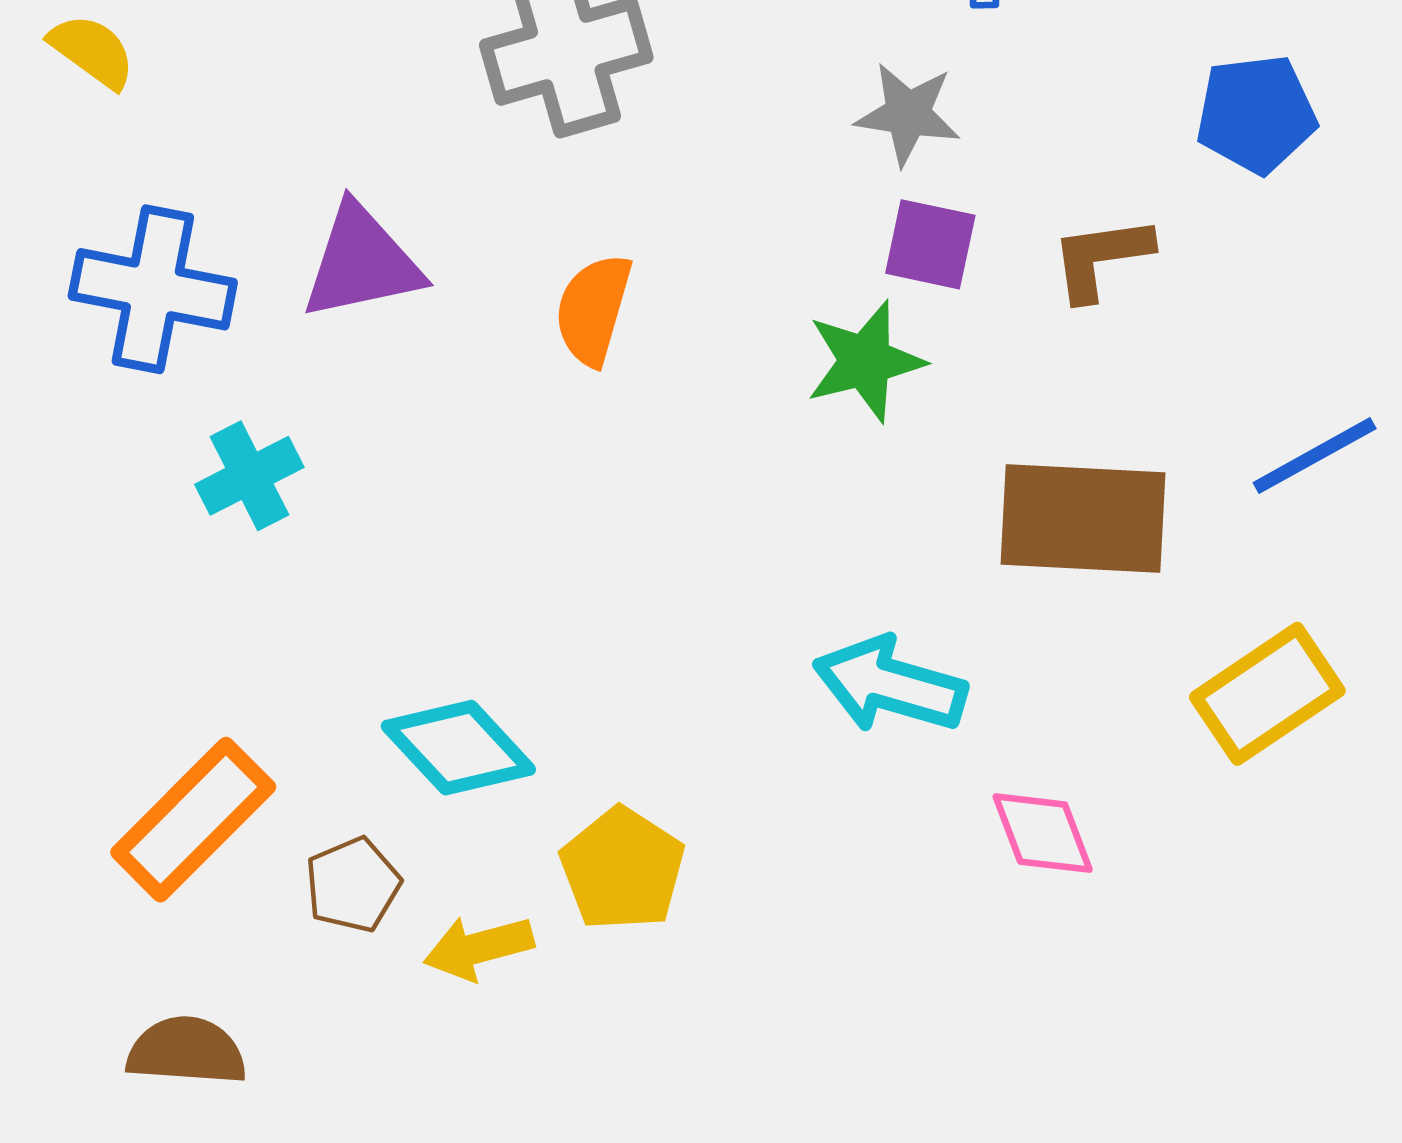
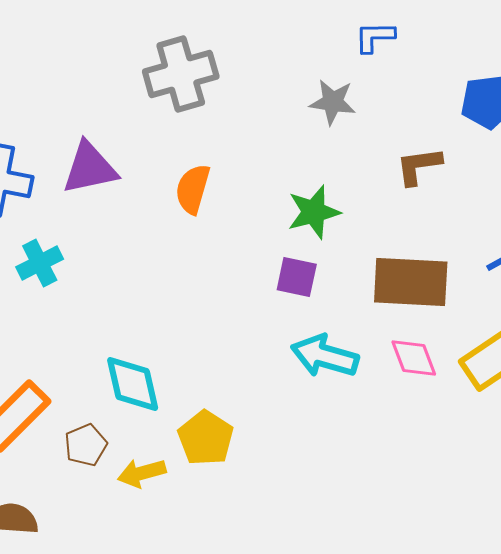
purple square: (930, 244) -> (297, 277), moved
cyan diamond: (458, 748) -> (133, 384), turned 30
pink diamond: (1043, 833) -> (414, 358), moved

